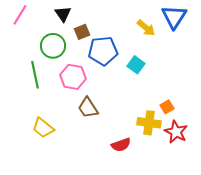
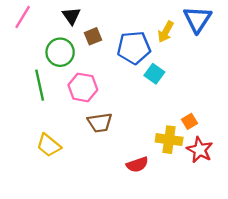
yellow arrow: (146, 28) -> (166, 32), turned 78
blue pentagon: (103, 51) -> (134, 48), moved
brown trapezoid: (88, 108) -> (100, 123), turned -65

